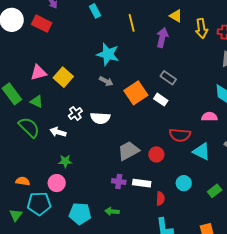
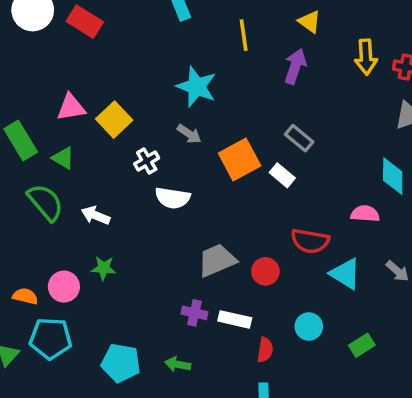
yellow triangle: (176, 16) -> (309, 22), moved
white cross: (75, 113) -> (147, 161), moved
pink circle: (57, 183) -> (64, 287), moved

